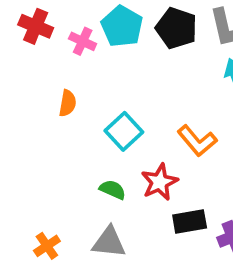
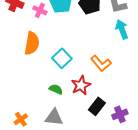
orange semicircle: (68, 103) -> (32, 43), size x1.6
black rectangle: (190, 221) -> (97, 106), turned -42

